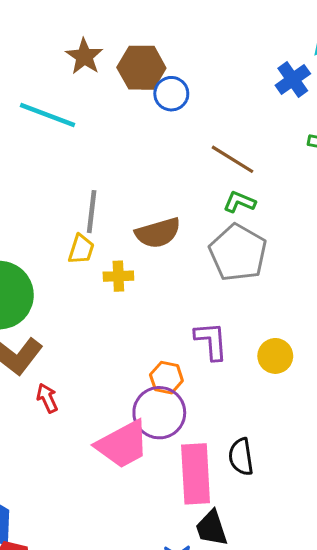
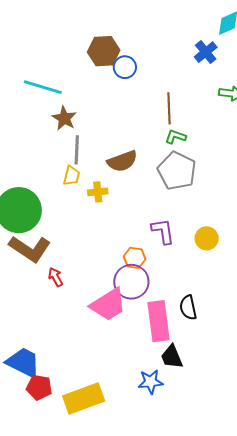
brown star: (84, 57) -> (64, 118), moved
brown line: (232, 159) -> (169, 108), turned 60

